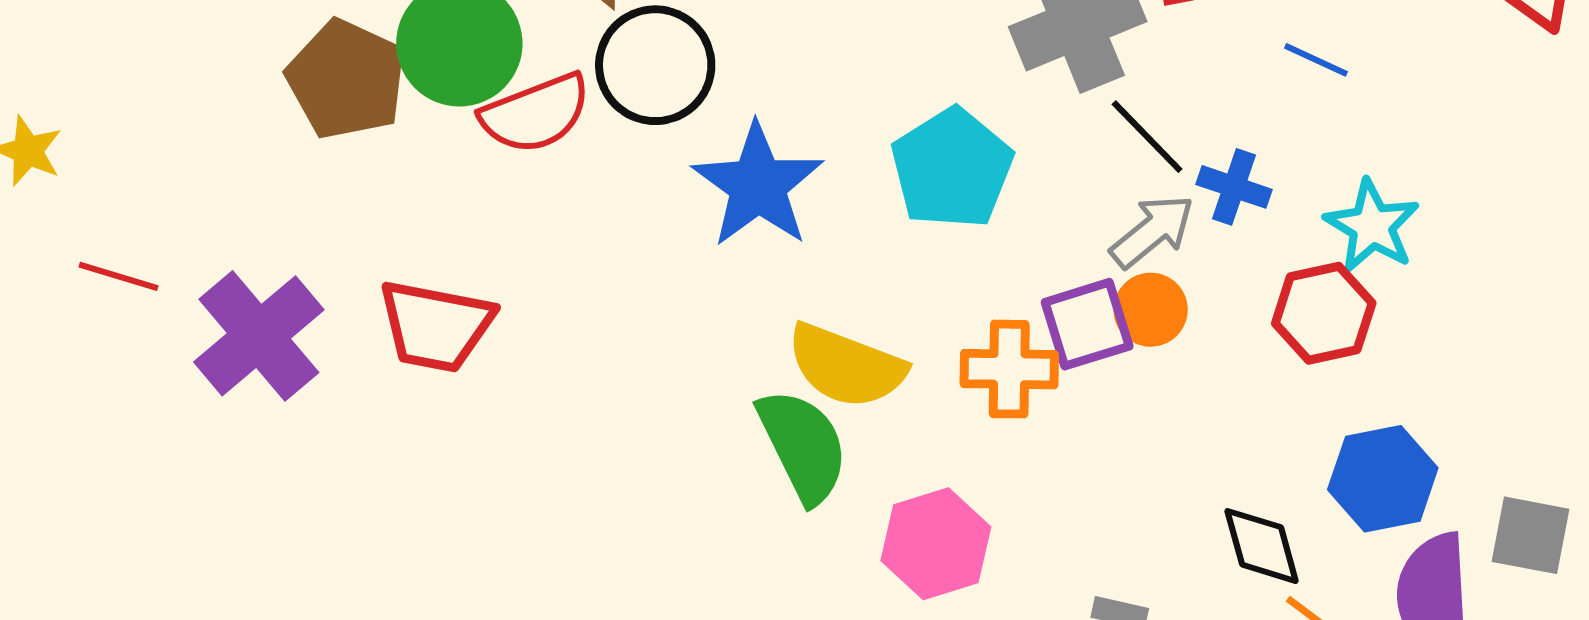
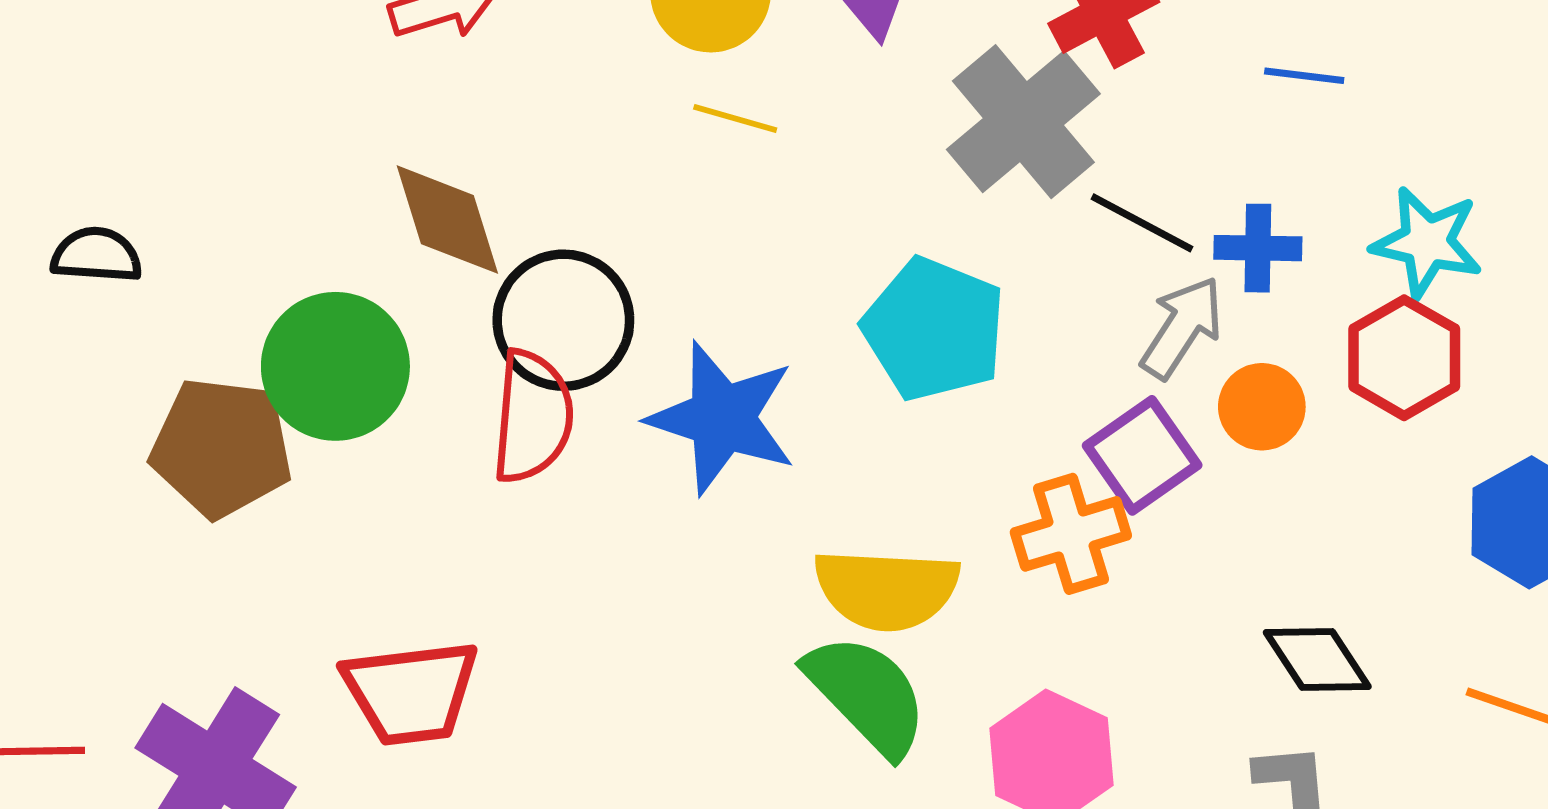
red semicircle: (536, 113) -> (532, 417), moved, turned -46
orange circle: (1151, 310) -> (1262, 407), moved
black diamond: (1262, 546) -> (1317, 660), moved

